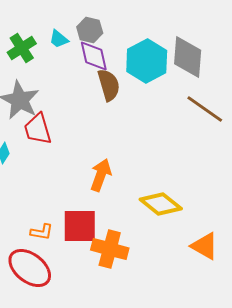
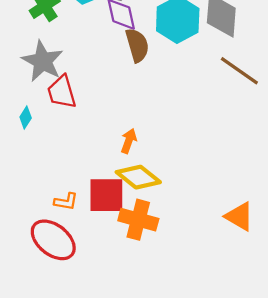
orange arrow: (101, 175) -> (129, 141), size x0.7
yellow diamond: (161, 204) -> (138, 177), moved

